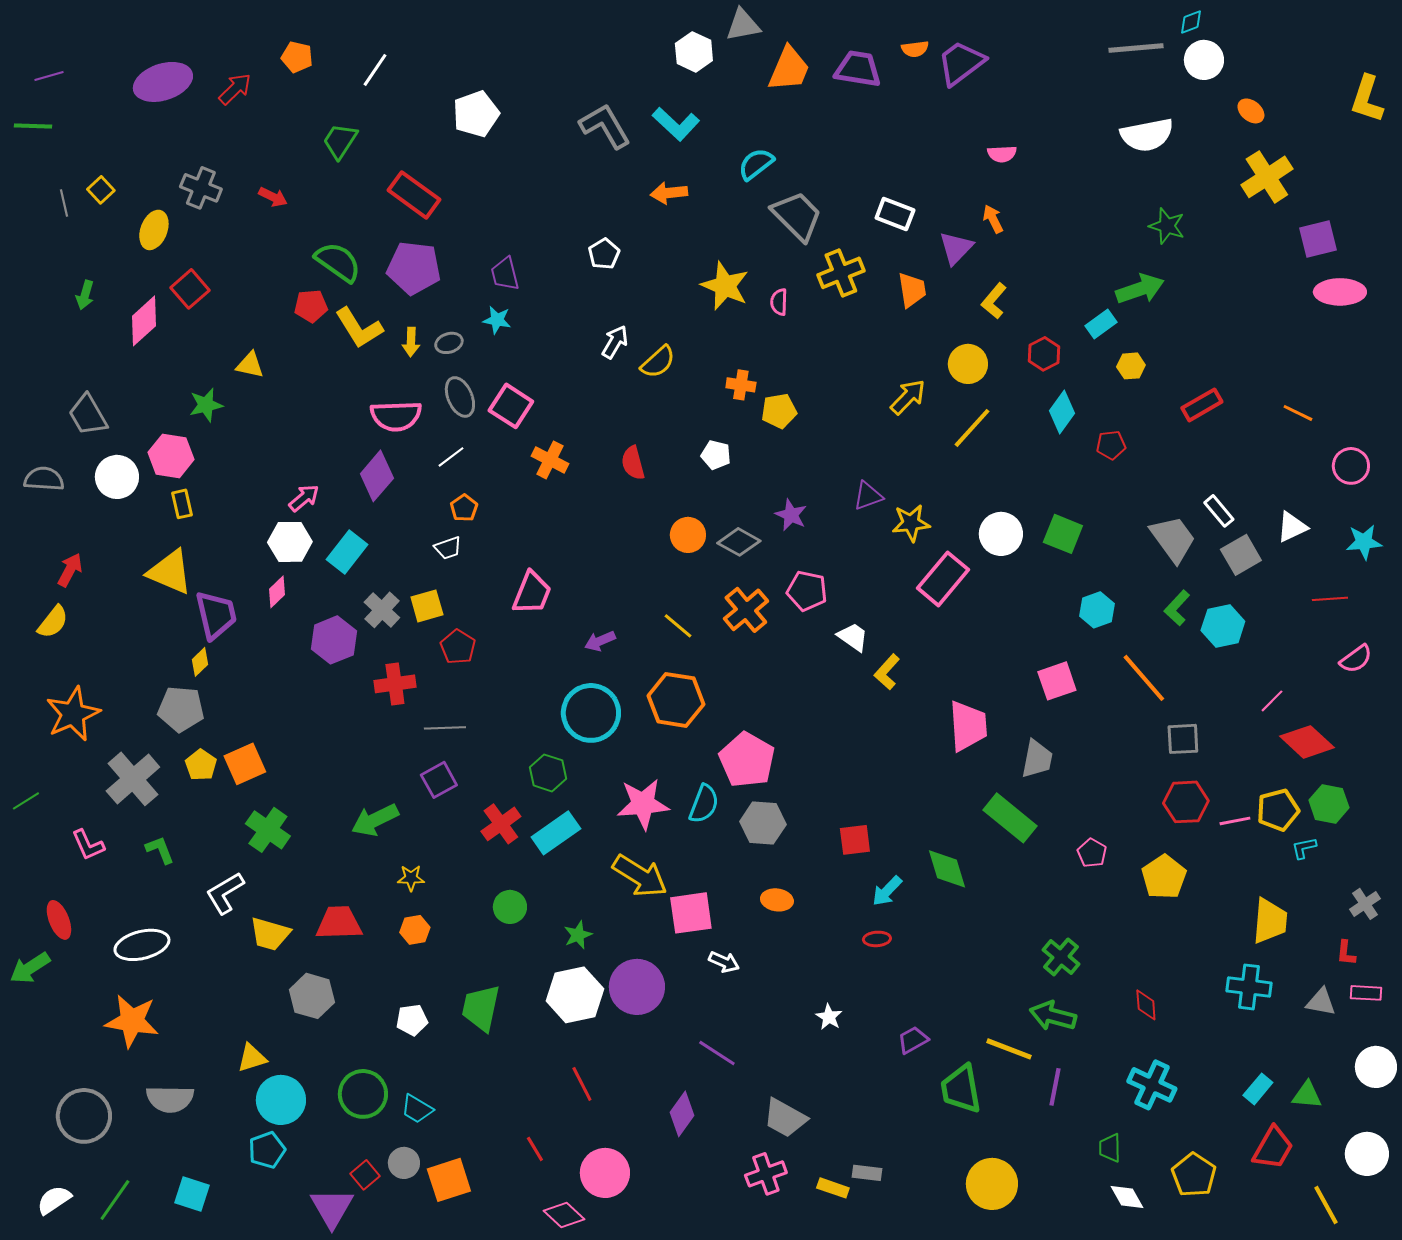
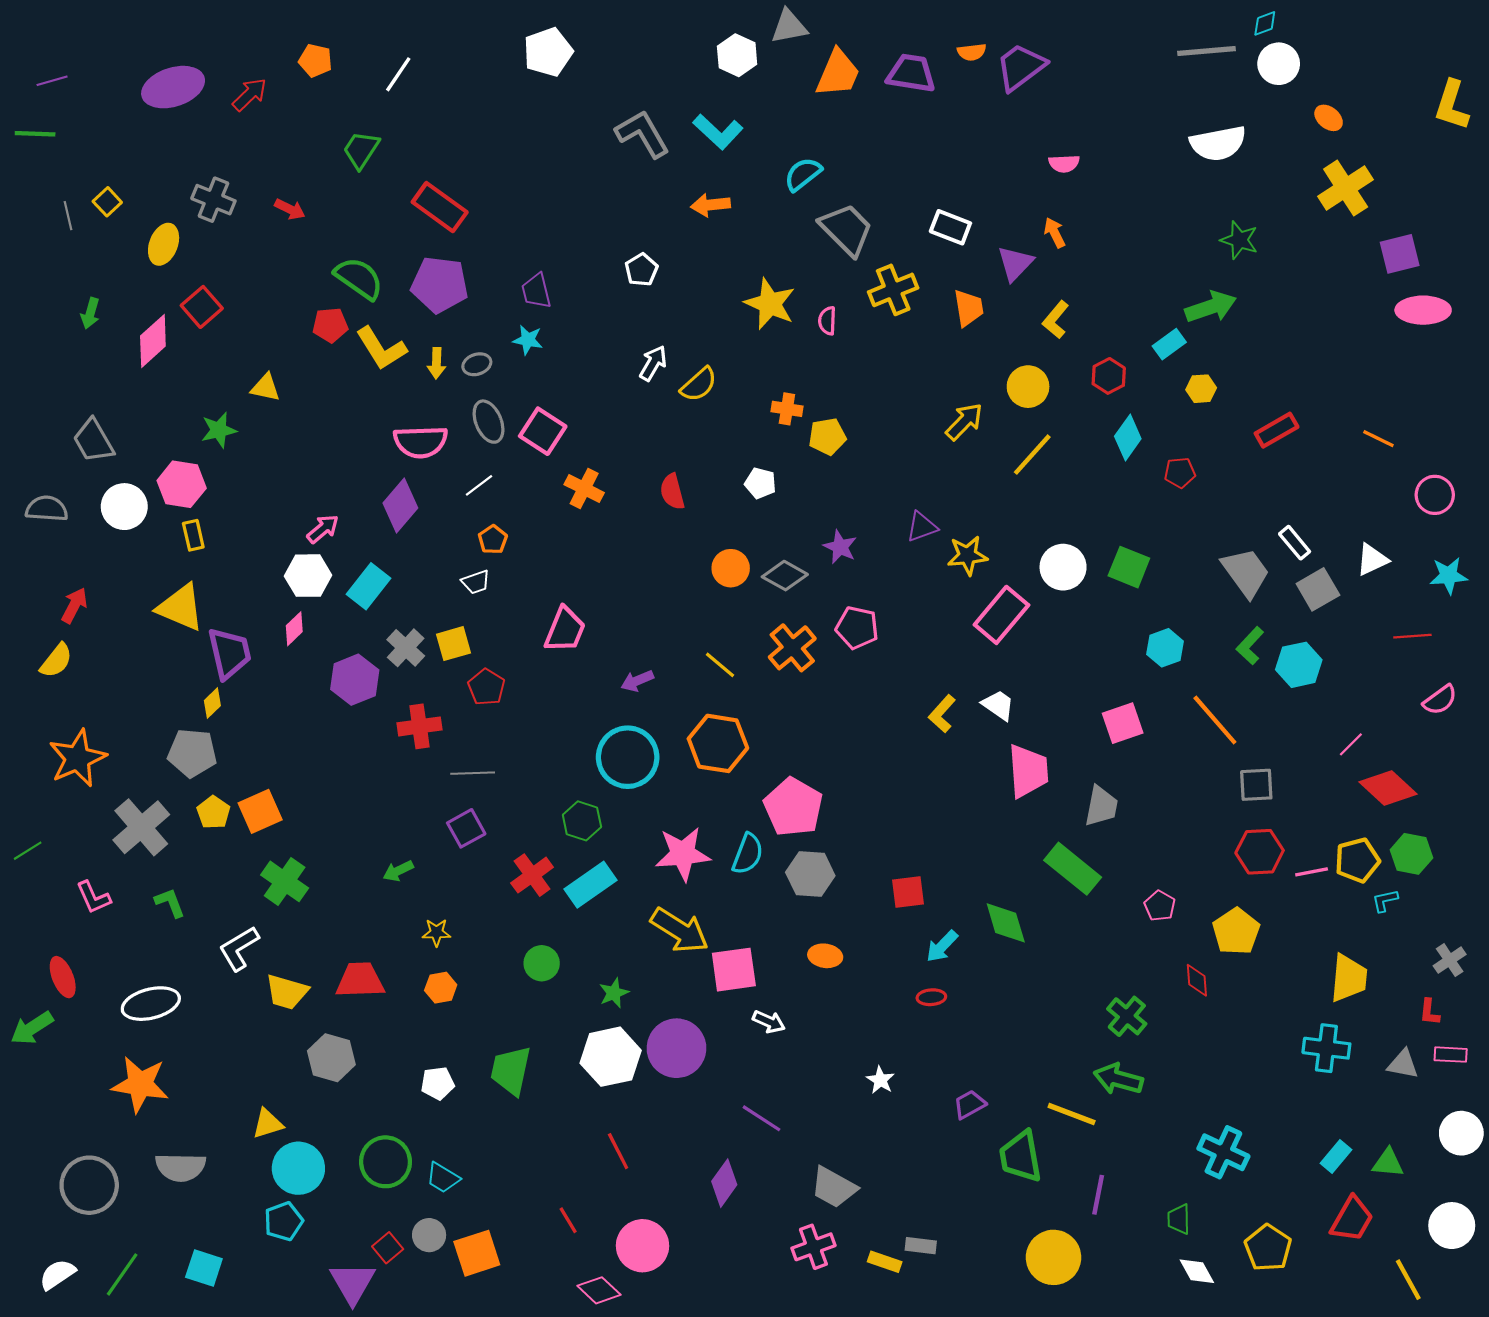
white pentagon: (476, 114) -> (548, 52), moved
white trapezoid: (853, 637) -> (998, 705), moved
green arrow: (375, 820) -> (398, 871), size x0.6
red diamond: (1146, 1005) -> (1197, 980), moved
purple line: (1055, 1087) -> (1098, 1195), moved

